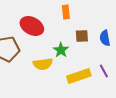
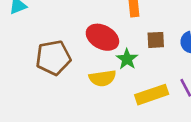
red ellipse: (32, 26) -> (102, 37), moved

